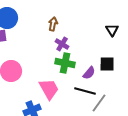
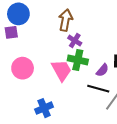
brown arrow: (53, 24) -> (66, 20), size x1.5
pink trapezoid: (49, 89) -> (61, 70), moved

